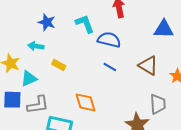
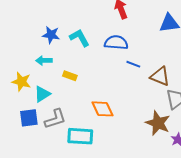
cyan L-shape: (85, 24) -> (80, 38), moved
brown triangle: (148, 66) -> (160, 76), moved
blue line: (110, 67) -> (133, 64), moved

